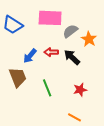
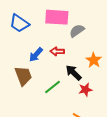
orange star: (89, 39) -> (94, 60), moved
black arrow: (72, 57) -> (74, 73), moved
green line: (47, 88) -> (52, 87), turned 72

